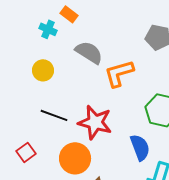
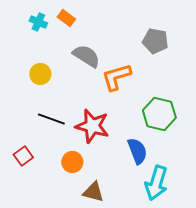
cyan cross: (48, 29) -> (38, 22), moved
orange circle: (75, 158) -> (72, 162), size x0.7

